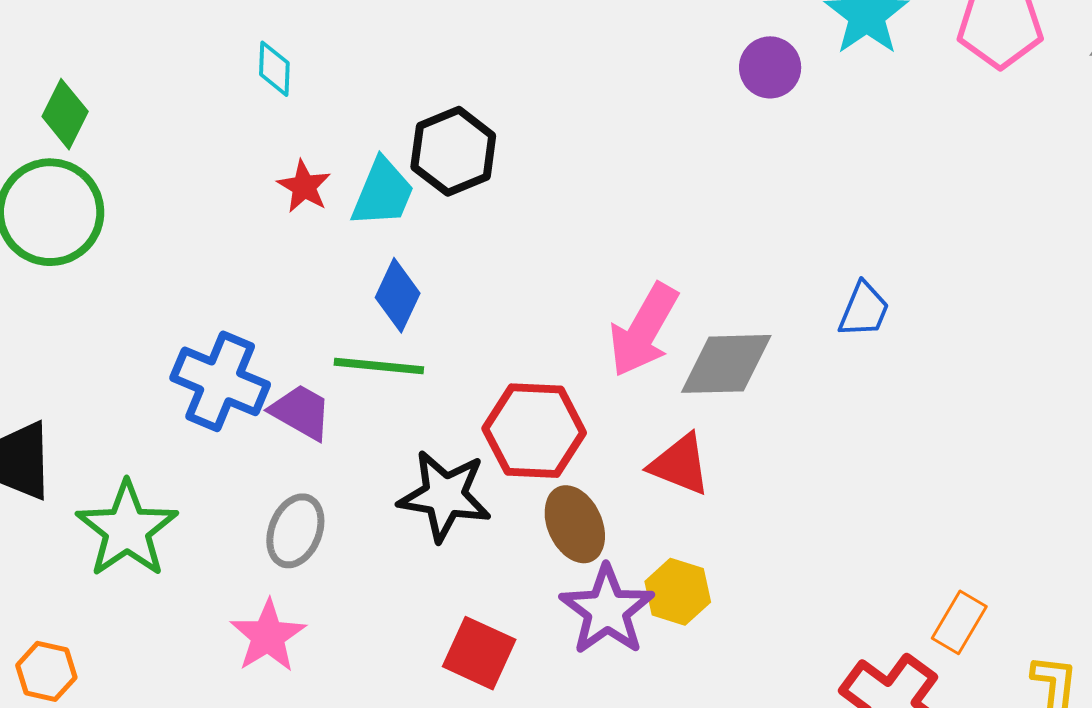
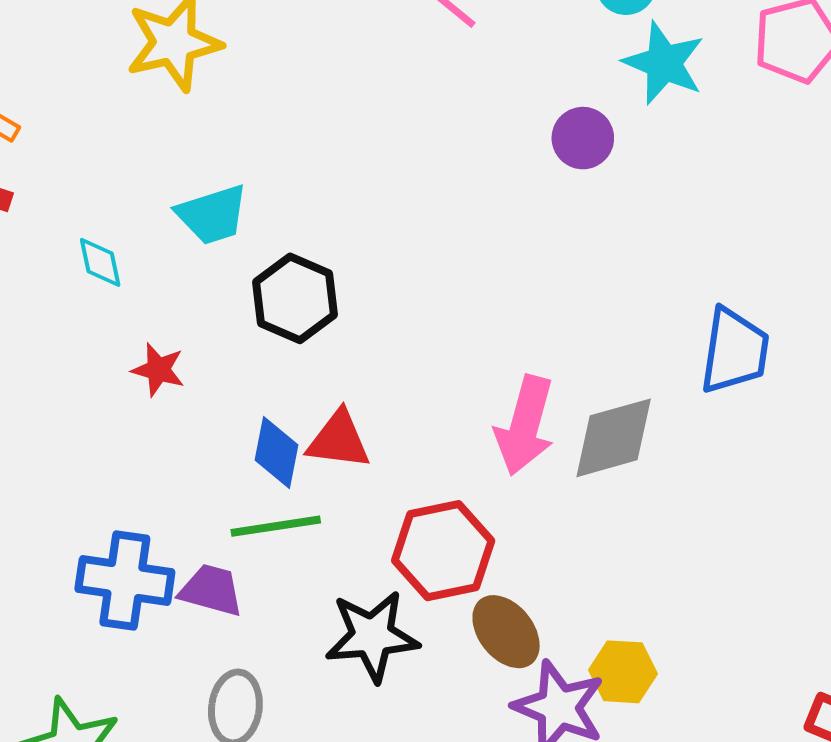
cyan trapezoid: (383, 193) -> (212, 215), moved, turned 64
blue trapezoid: (864, 310) -> (734, 351), size x1.5
red triangle: (680, 465) -> (339, 440), moved

